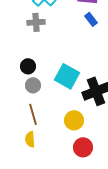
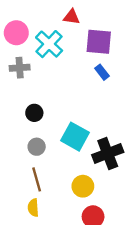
gray cross: (36, 22) -> (20, 68), moved
black circle: (28, 66) -> (34, 113), moved

